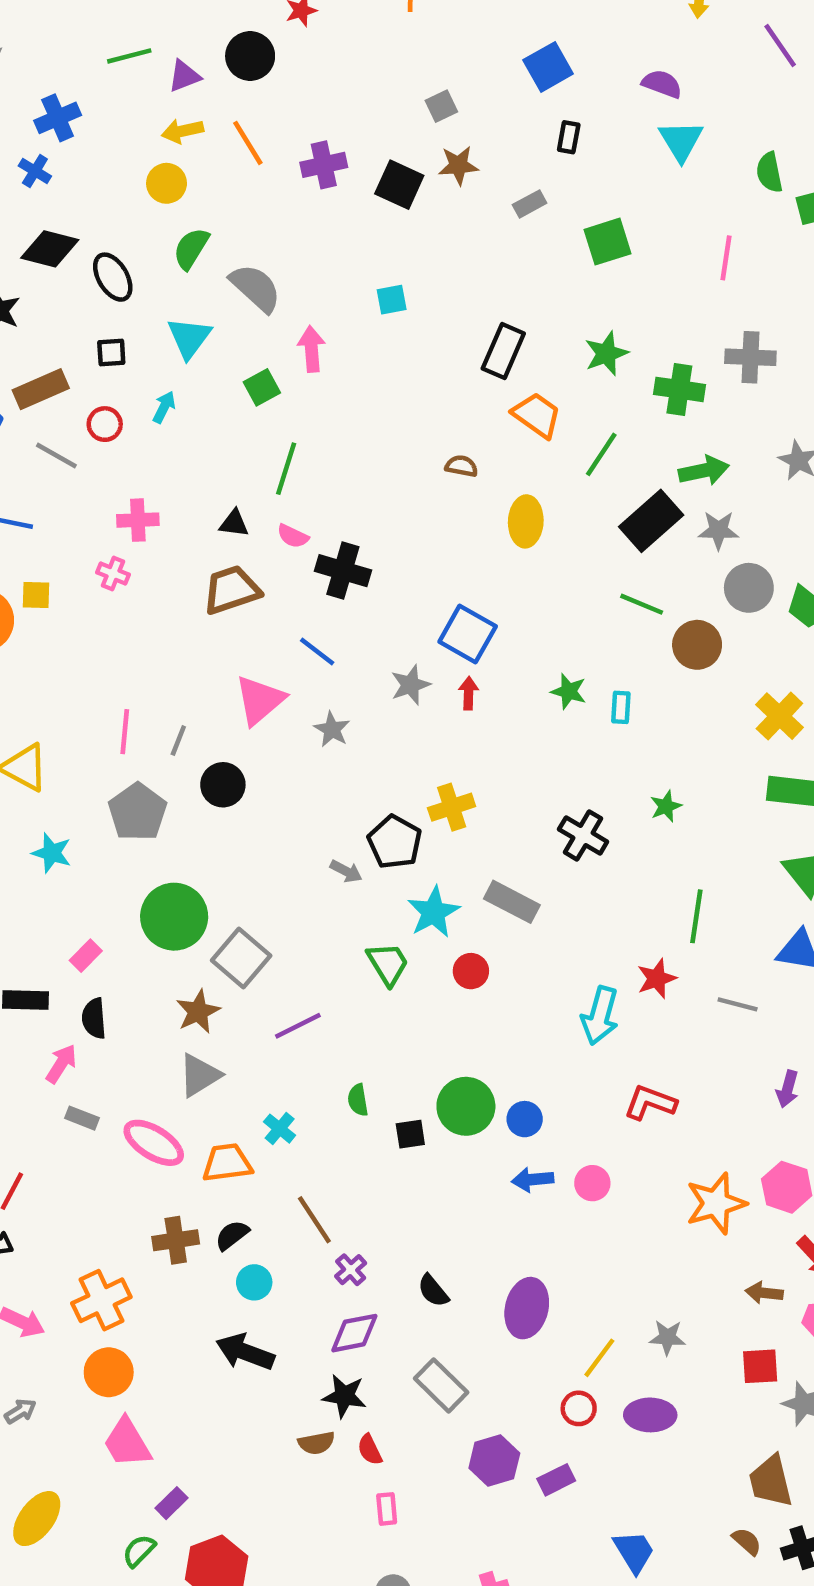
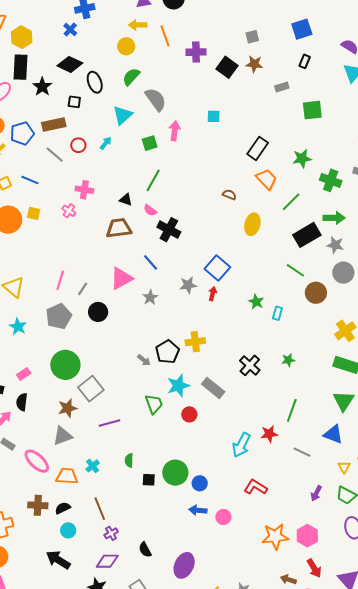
black square: (111, 353) -> (74, 102), moved

